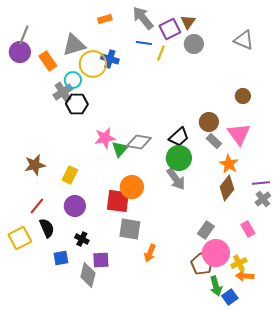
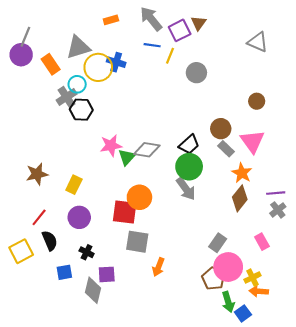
gray circle: (194, 44) -> (196, 73), moved

